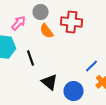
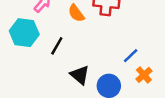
black line: (30, 58) -> (57, 46), turned 49

